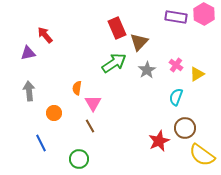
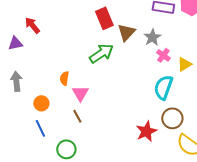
gray star: (147, 70) -> (152, 37), moved
cyan semicircle: (176, 97) -> (163, 87), size x1.4
blue line: (41, 143) -> (40, 128), moved

